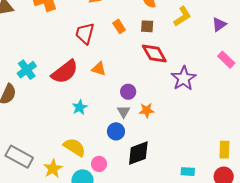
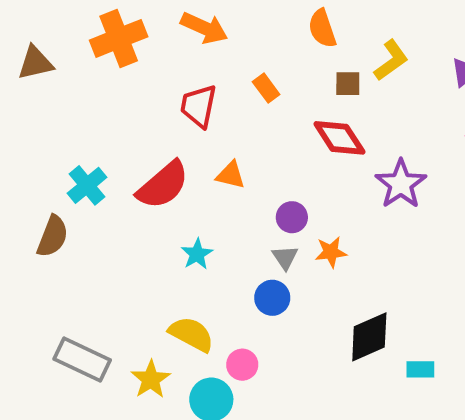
brown square: (147, 26) -> (348, 84), moved
black diamond: (138, 153) -> (369, 337), moved

